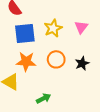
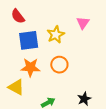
pink triangle: (81, 27) -> (83, 23), moved
black star: (82, 63) -> (84, 99), moved

